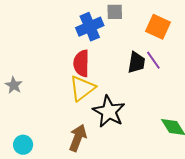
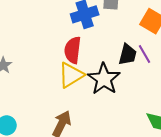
black star: (109, 112) -> (104, 79), moved

